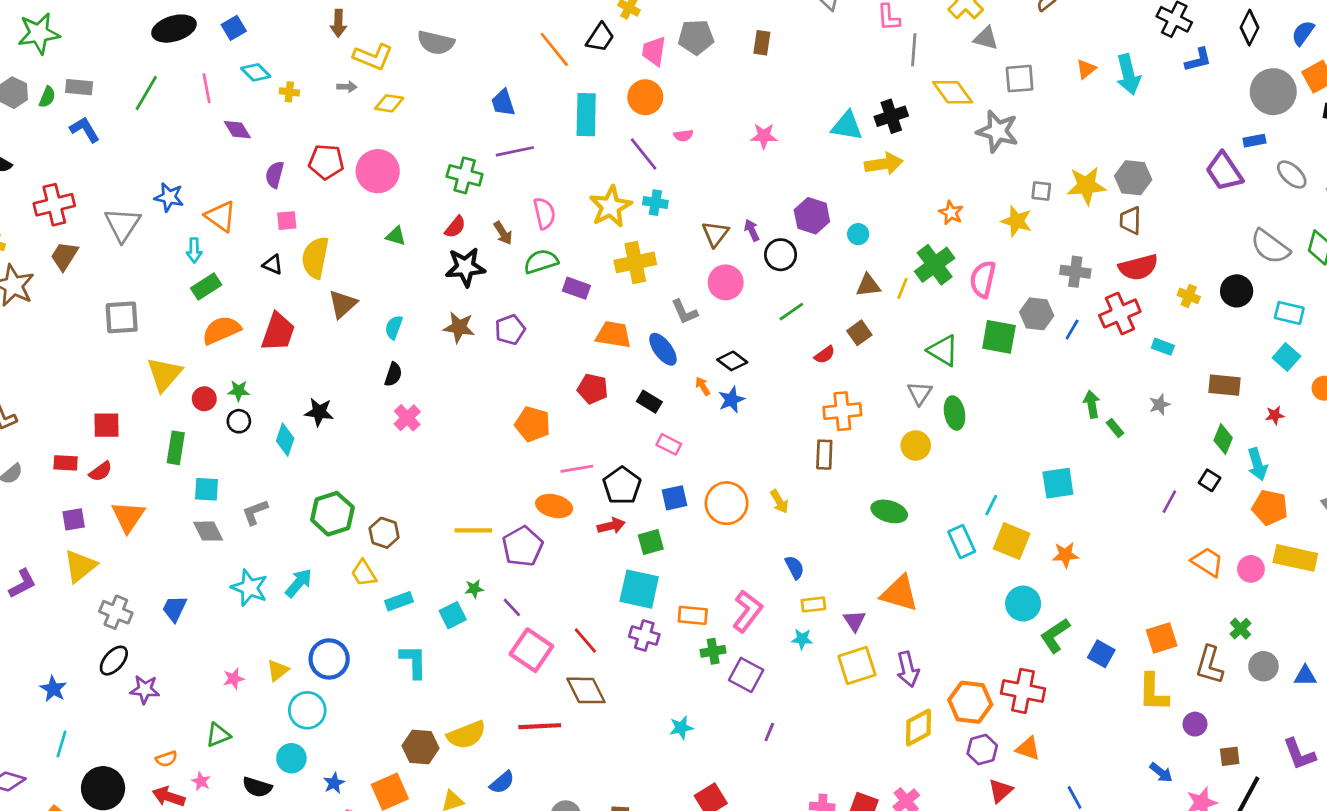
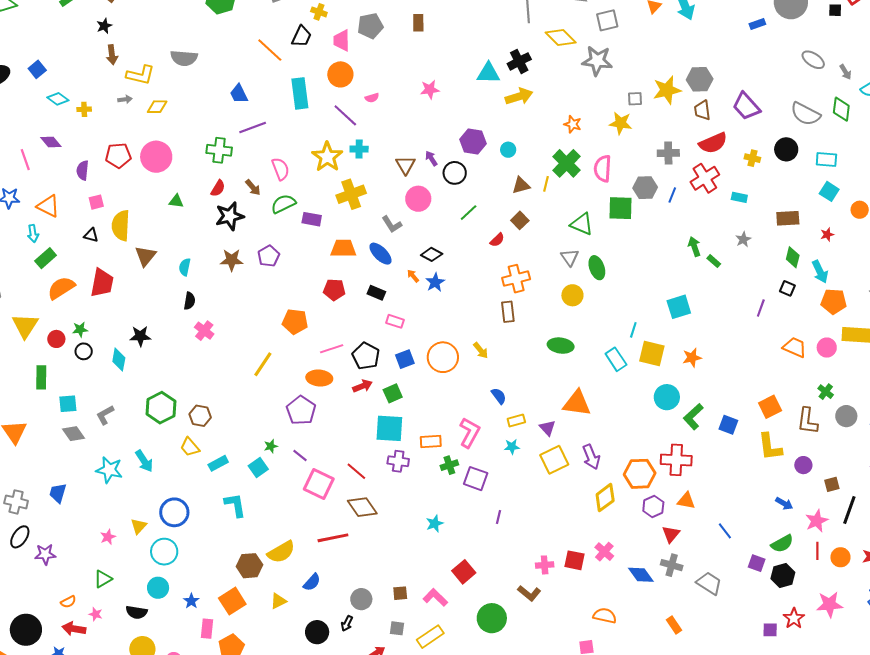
pink line: (207, 88) -> (25, 160), moved
blue rectangle: (1254, 141) -> (757, 24), moved
purple trapezoid: (1224, 171) -> (746, 106), moved
yellow line: (473, 530) -> (263, 364), moved, turned -48
cyan arrow: (299, 583) -> (144, 461), turned 115

